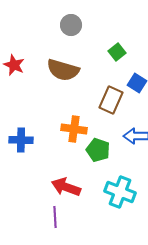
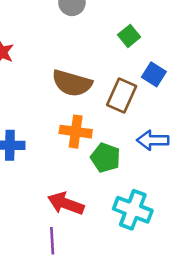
brown semicircle: (63, 70) -> (72, 83), moved

